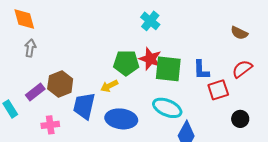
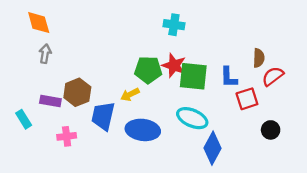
cyan cross: (150, 21) -> (174, 25), turned -30
brown semicircle: (239, 33) -> (259, 58), moved, turned -114
purple rectangle: (35, 92) -> (50, 101), turned 48

